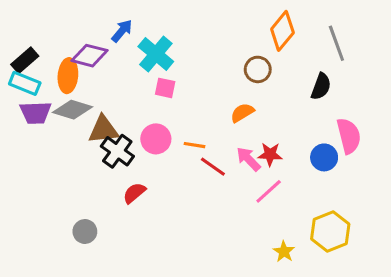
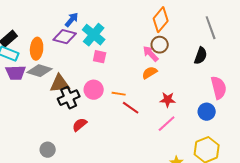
orange diamond: (282, 31) -> (161, 20), moved
purple diamond: (90, 56) -> (65, 37), moved
black cross: (117, 151) -> (69, 98), turned 30
blue circle: (324, 157) -> (207, 112), moved
pink arrow: (248, 159) -> (151, 54), moved

